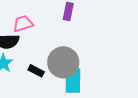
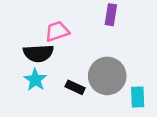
cyan rectangle: (73, 81) -> (138, 97), moved, size x0.7

